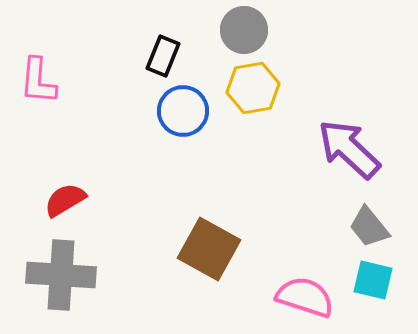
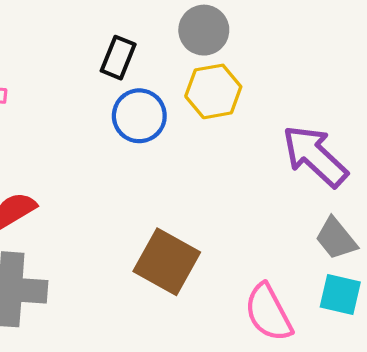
pink semicircle: (305, 297) -> (268, 313), turned -136

